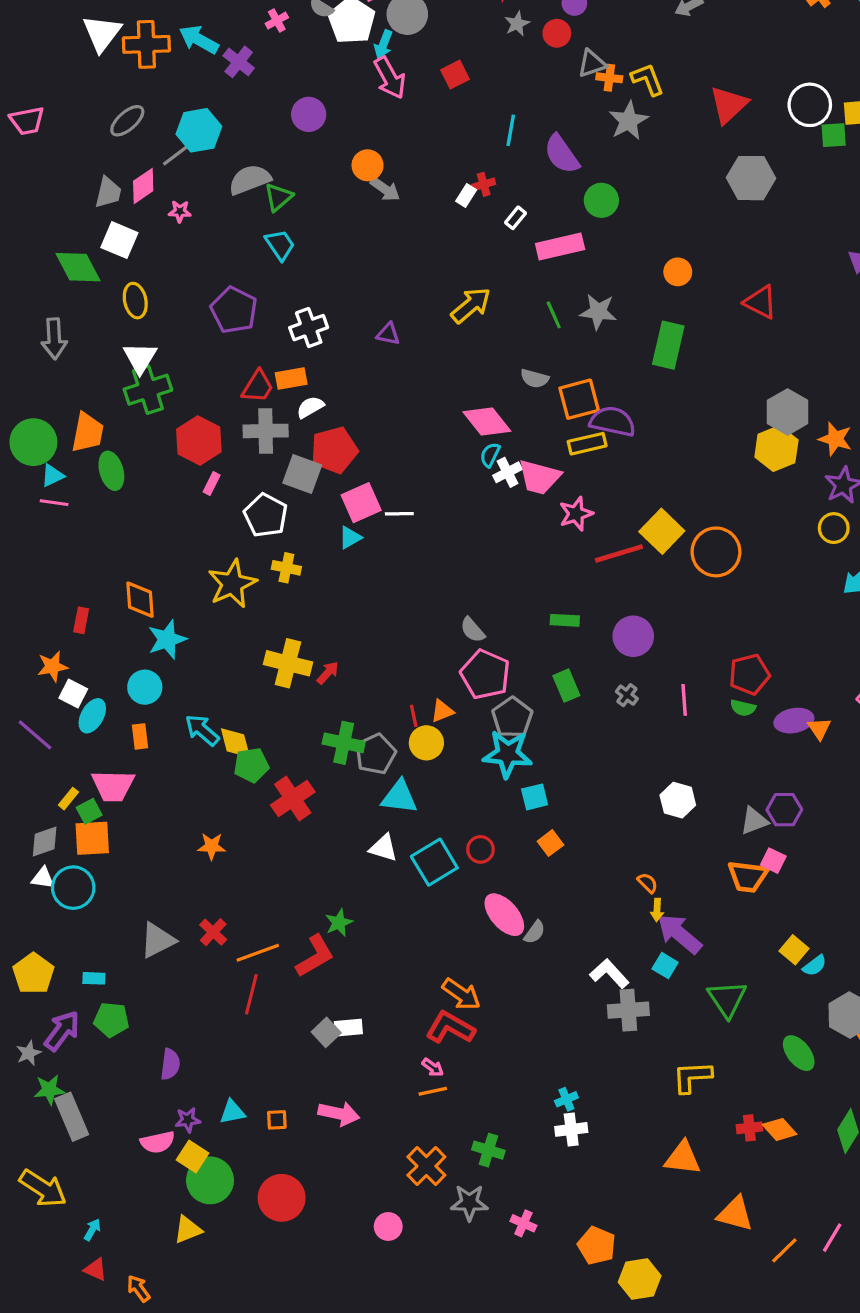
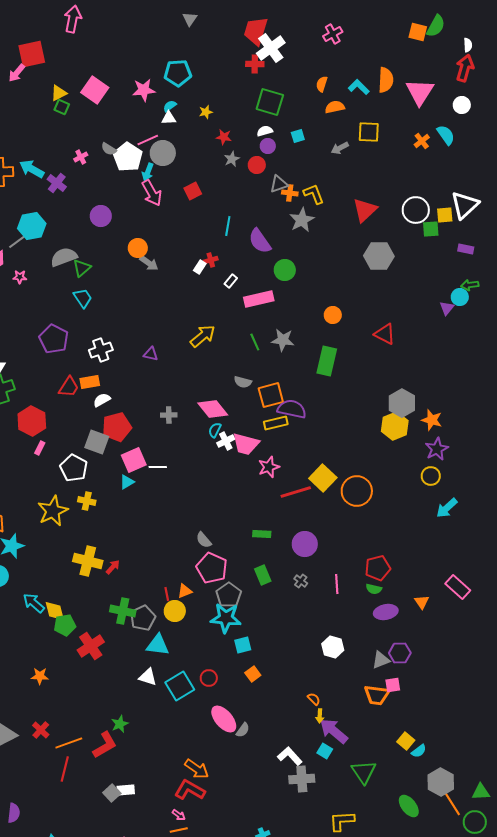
gray cross: (266, 431) -> (169, 415), moved, size x0.6
purple ellipse: (794, 721) -> (386, 612), moved
pink square: (773, 861) -> (393, 685), turned -35

